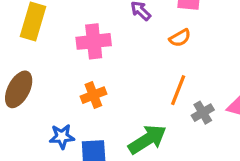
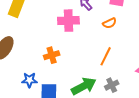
pink cross: (94, 41) -> (68, 21), moved
gray cross: (203, 113) -> (112, 85), moved

